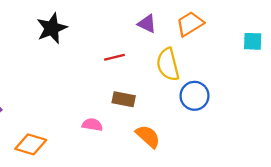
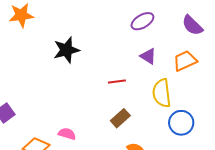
brown rectangle: (124, 99) -> (120, 118), turned -60
pink semicircle: (92, 125) -> (67, 134), moved

